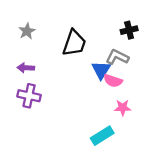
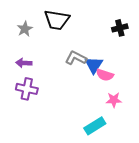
black trapezoid: (74, 43) -> (57, 20), moved, turned 80
gray L-shape: (117, 57) -> (76, 58), moved

